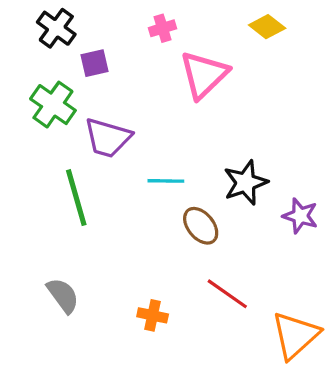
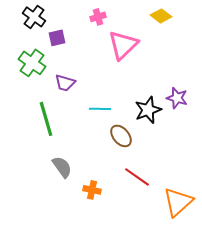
purple trapezoid: (108, 138) -> (65, 83), size x0.7
purple star: (300, 216) -> (177, 98), moved
gray semicircle: (63, 295) -> (62, 167), moved

